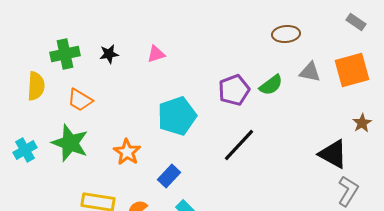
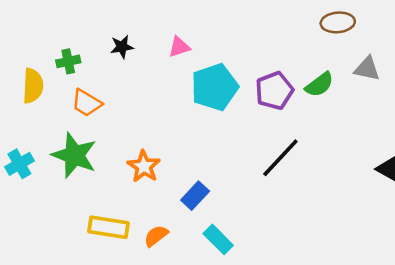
green cross: (65, 54) -> (68, 61), moved, size x0.7
cyan pentagon: (177, 116) -> (215, 87), moved

